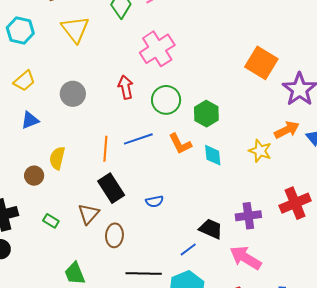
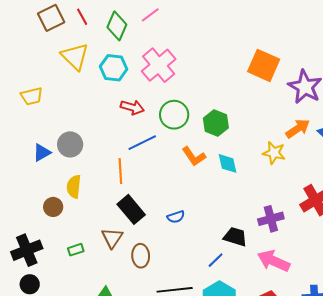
cyan hexagon: (20, 30) -> (114, 68), moved
yellow trapezoid: (24, 81) -> (32, 96), moved, turned 35
red arrow: (126, 87) -> (132, 107), turned 125
gray circle: (73, 94) -> (70, 144), moved
blue line: (138, 139) -> (142, 143), moved
green rectangle: (51, 221) -> (76, 250), turned -42

